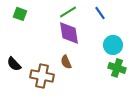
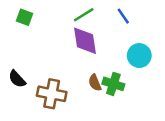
brown semicircle: (66, 62) -> (95, 83), moved
green cross: (117, 68) -> (113, 84), moved

